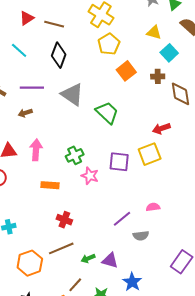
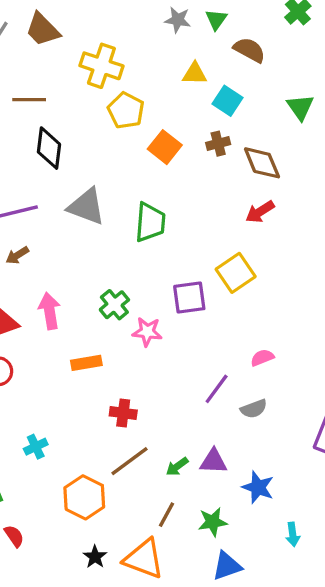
green trapezoid: (107, 113) -> (150, 222), turned 65
red arrow: (161, 128) -> (260, 212), moved

